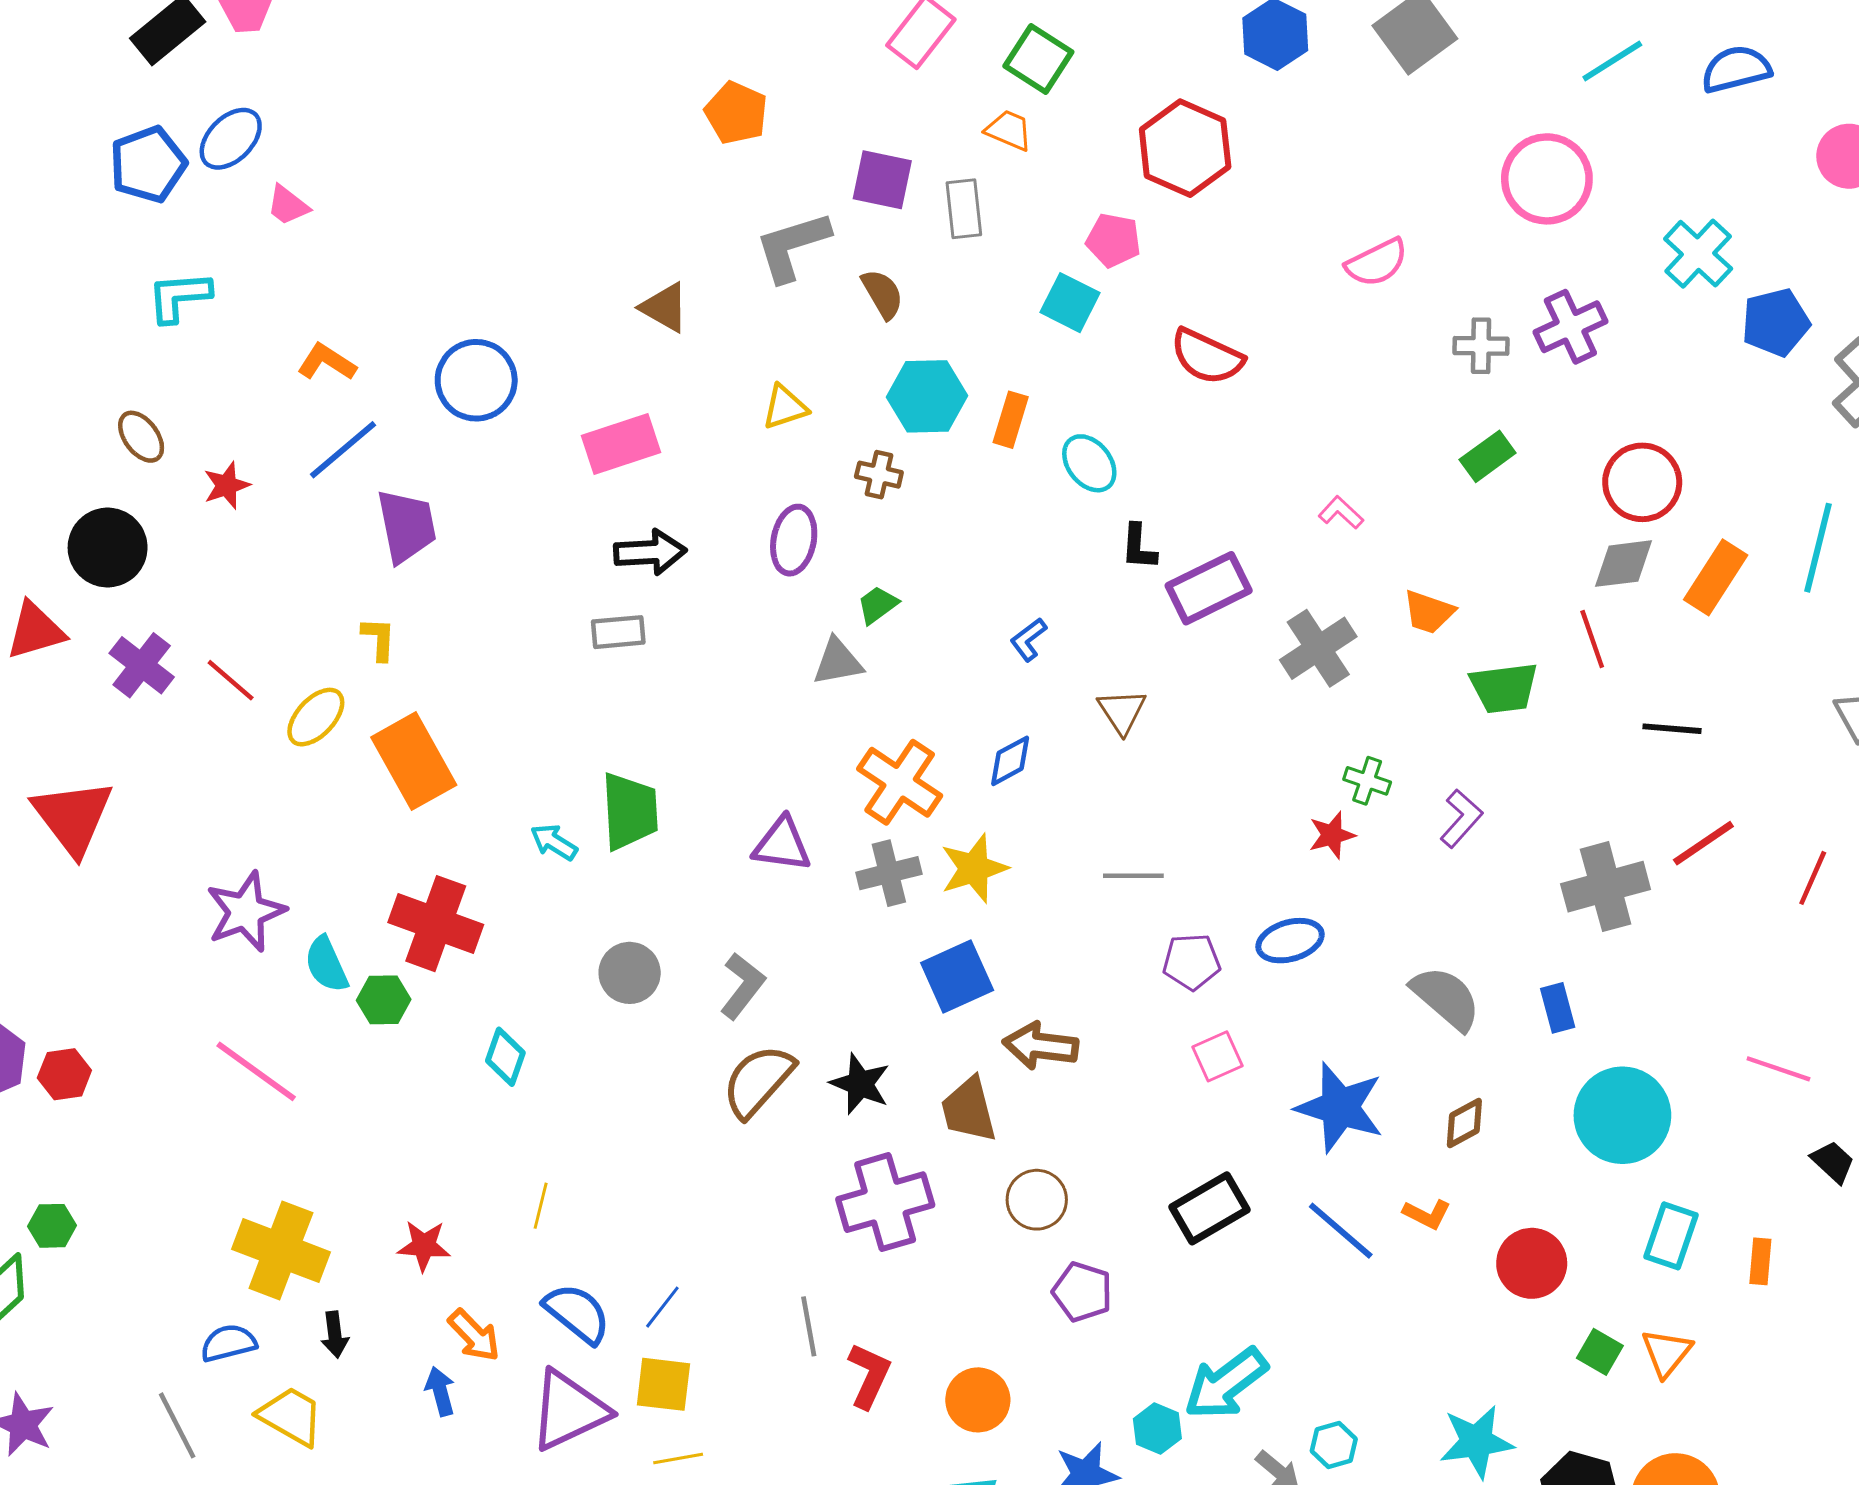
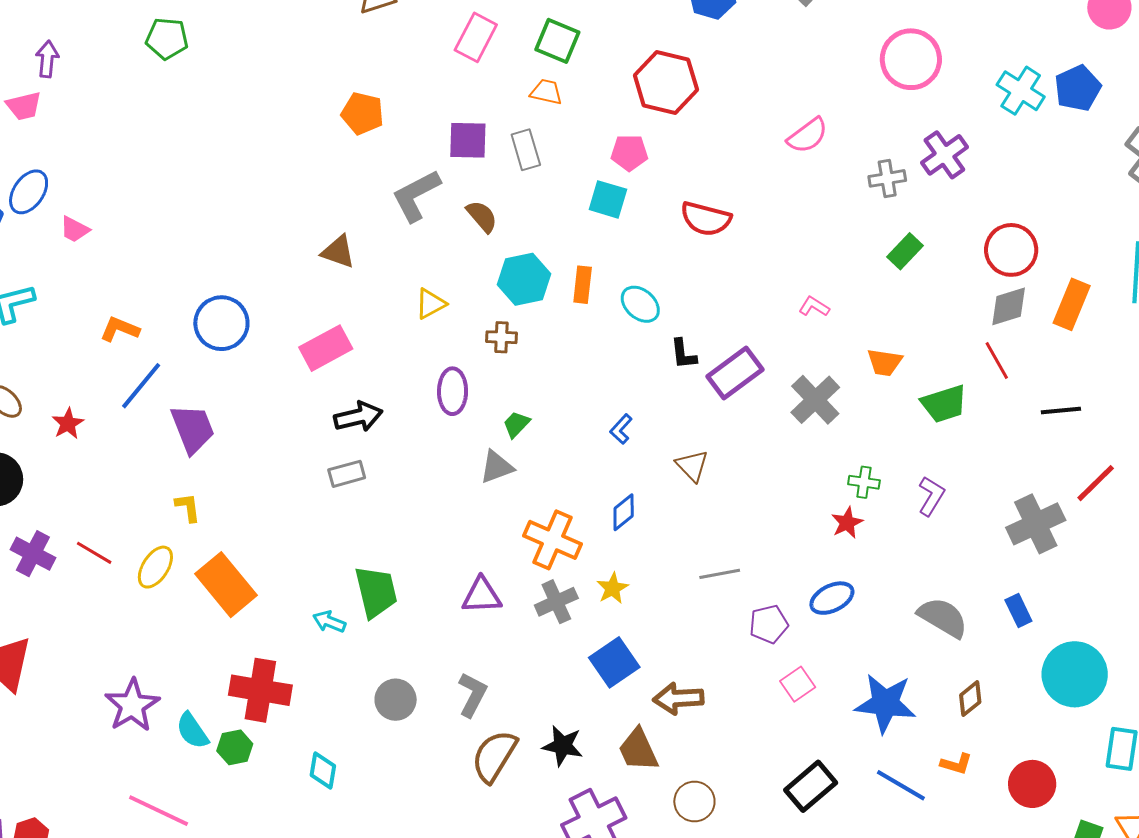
blue pentagon: (1776, 322) -> (1078, 88), moved
yellow star: (974, 868) -> (612, 588), size x0.7

